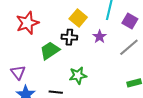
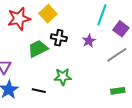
yellow square: (78, 18) -> (48, 14), moved

